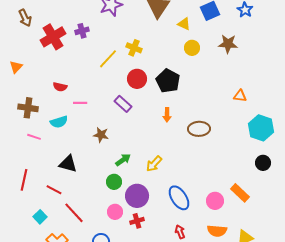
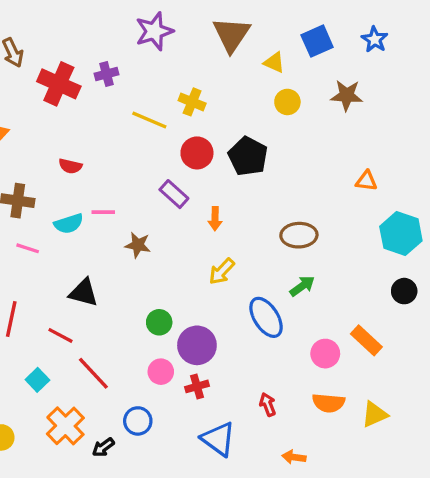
red cross: (53, 37) -> (59, 84), turned -35
yellow line: (108, 59) -> (149, 120), turned 70
pink line: (80, 103) -> (103, 212), moved
orange arrow: (167, 115) -> (215, 219), moved
green arrow: (123, 160) -> (302, 286), moved
yellow arrow: (154, 164) -> (222, 271), moved
blue ellipse: (179, 198) -> (266, 317), moved

